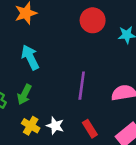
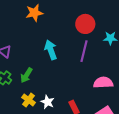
cyan arrow: (30, 57) -> (51, 50), moved
purple line: (82, 86) -> (84, 51), moved

